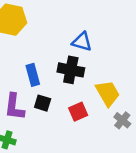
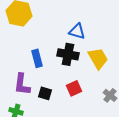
yellow trapezoid: (108, 93) -> (98, 58), moved
black square: (43, 103) -> (45, 93), moved

